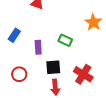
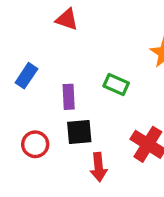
black square: (53, 67) -> (79, 132), moved

